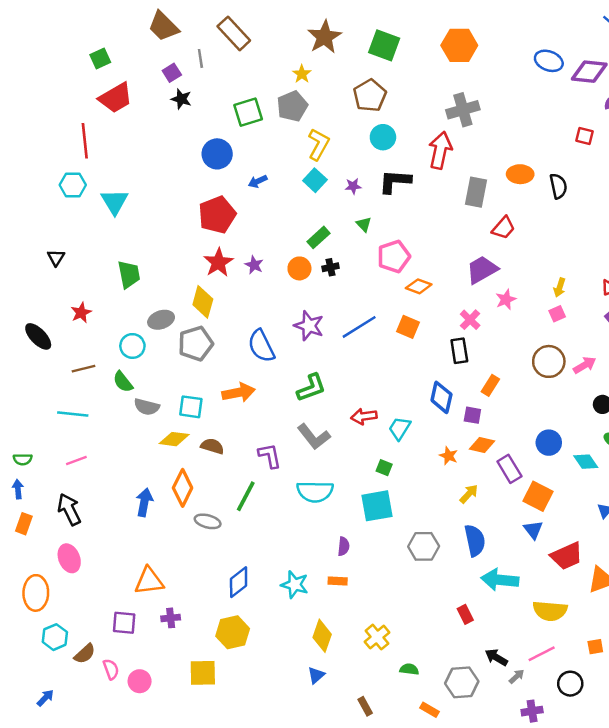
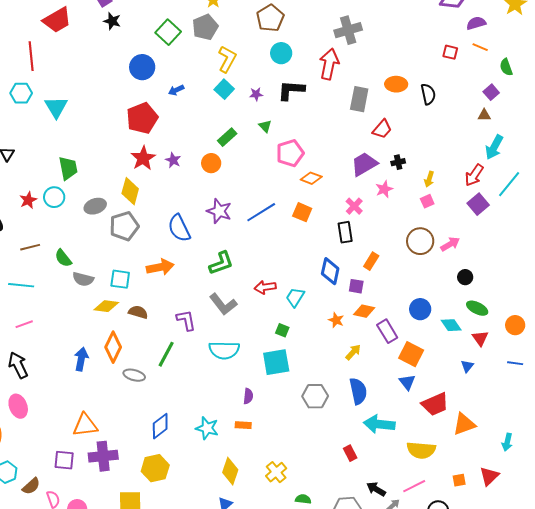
green square: (248, 112) -> (168, 32), turned -30
black cross: (330, 267) -> (398, 162), moved
cyan circle: (132, 346) -> (54, 197), moved
purple cross: (171, 618) -> (103, 456), size x1.8

